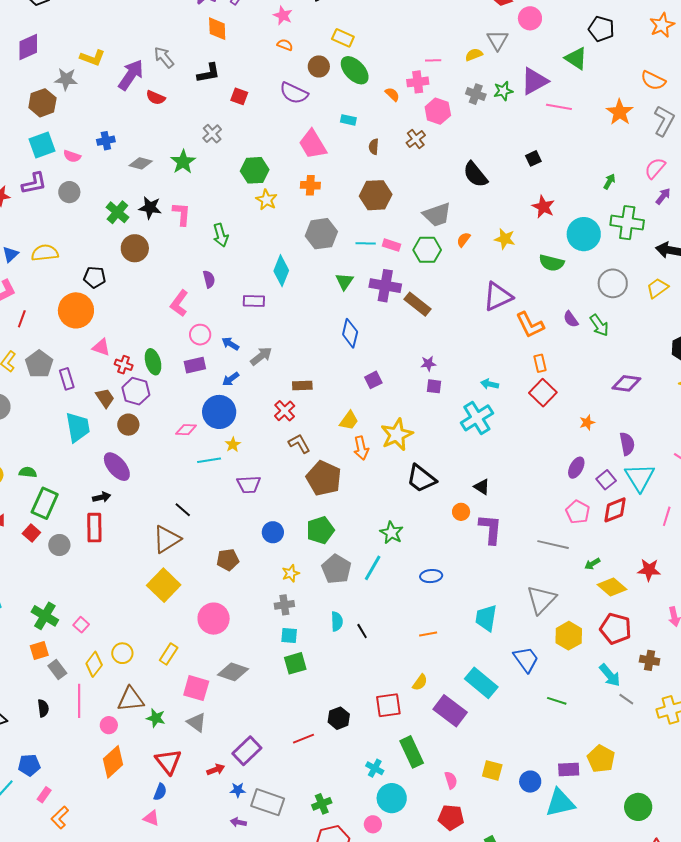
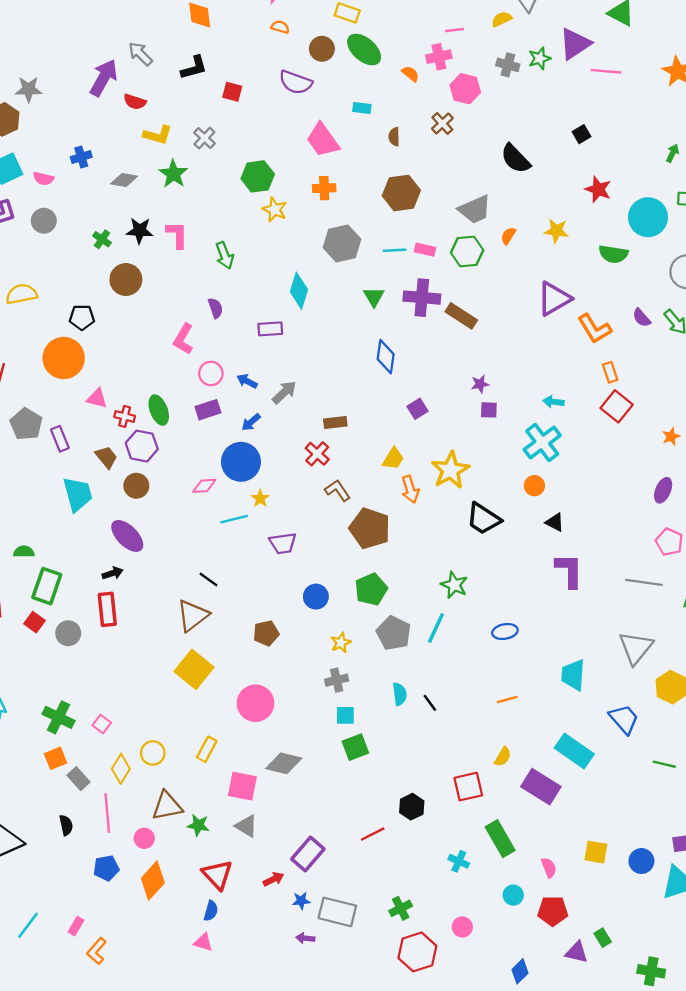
yellow L-shape: (92, 58) -> (158, 135), moved
green cross: (117, 212) -> (102, 239), size x0.7
orange circle: (461, 512) -> (534, 486), moved
blue pentagon: (29, 765) -> (106, 868), moved
cyan circle: (392, 798) -> (513, 895), moved, size x0.6

